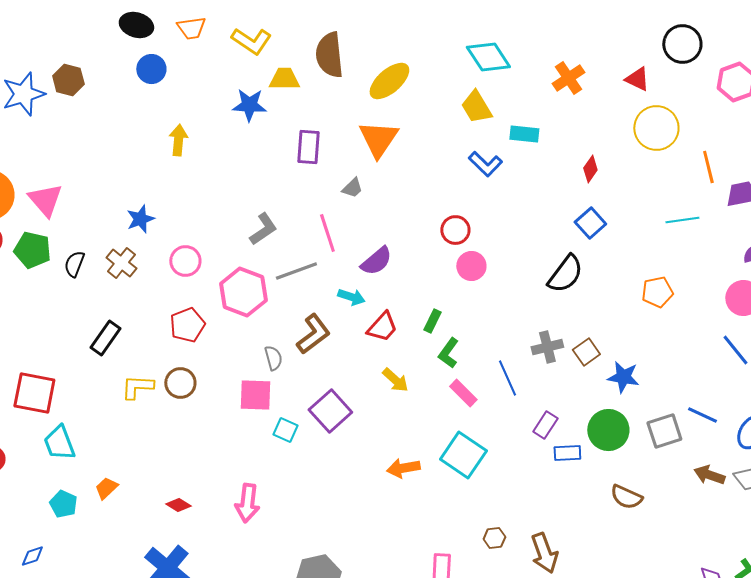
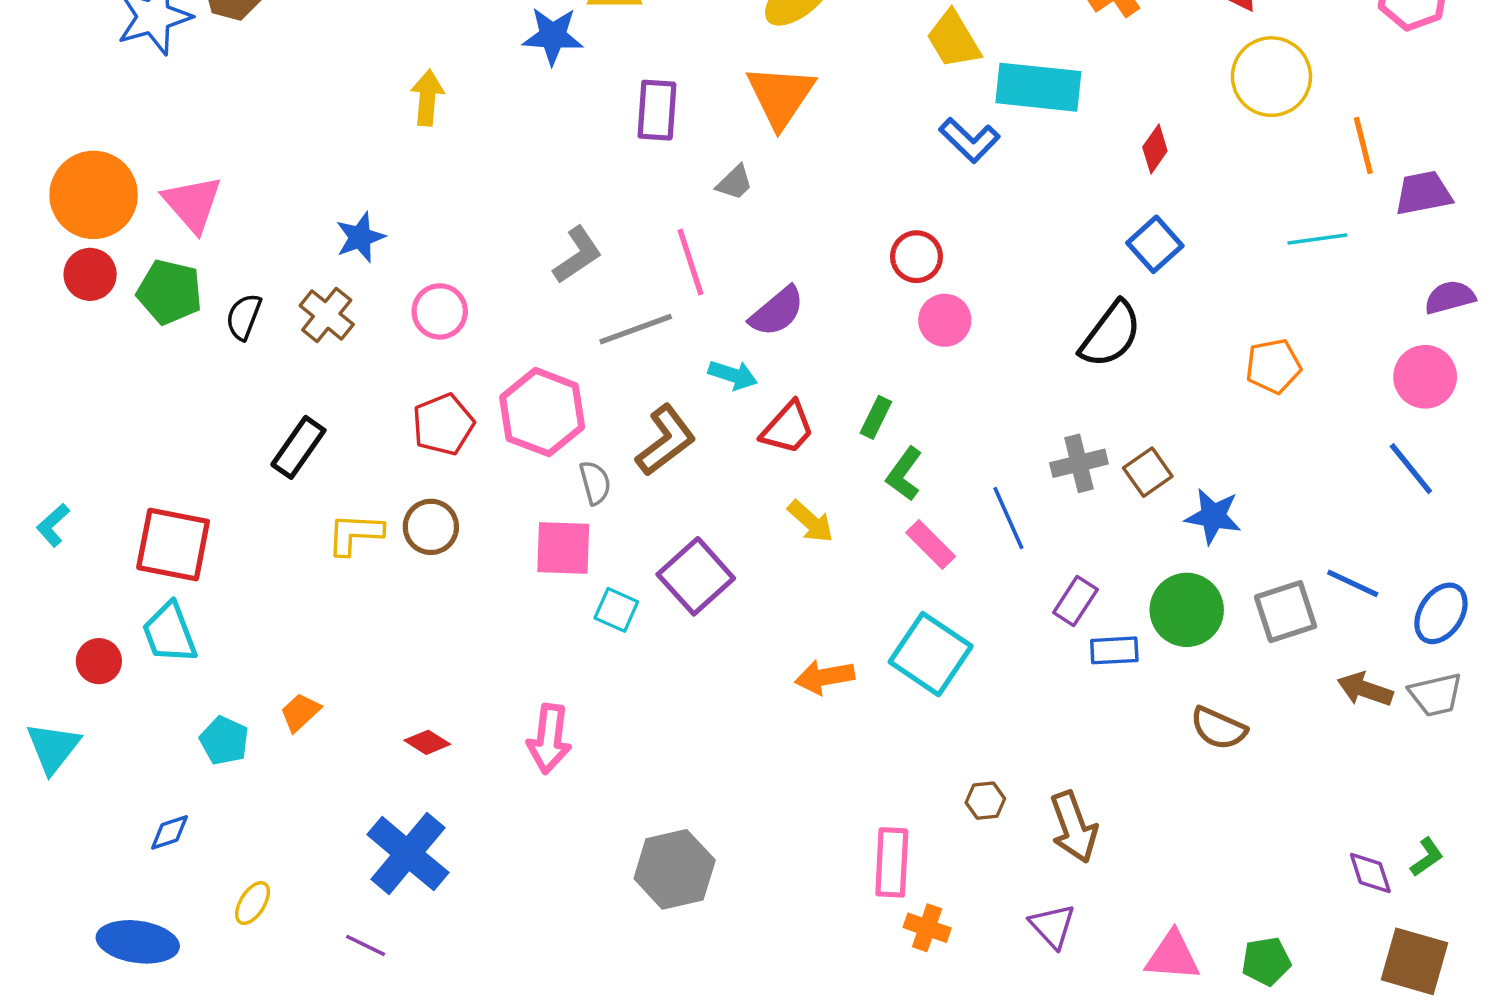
cyan rectangle: (524, 134) -> (1038, 87), size x1.6
pink hexagon: (243, 292) -> (542, 412), moved
cyan trapezoid: (59, 443) -> (170, 633), moved

